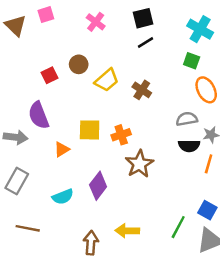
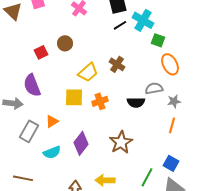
cyan cross: (200, 29) -> (143, 20), moved
yellow trapezoid: (107, 80) -> (88, 72), moved
black semicircle: (189, 146) -> (136, 102), moved
orange triangle: (62, 149) -> (52, 121), moved
brown star: (139, 164) -> (121, 142), moved
gray rectangle: (17, 181) -> (29, 131), moved

